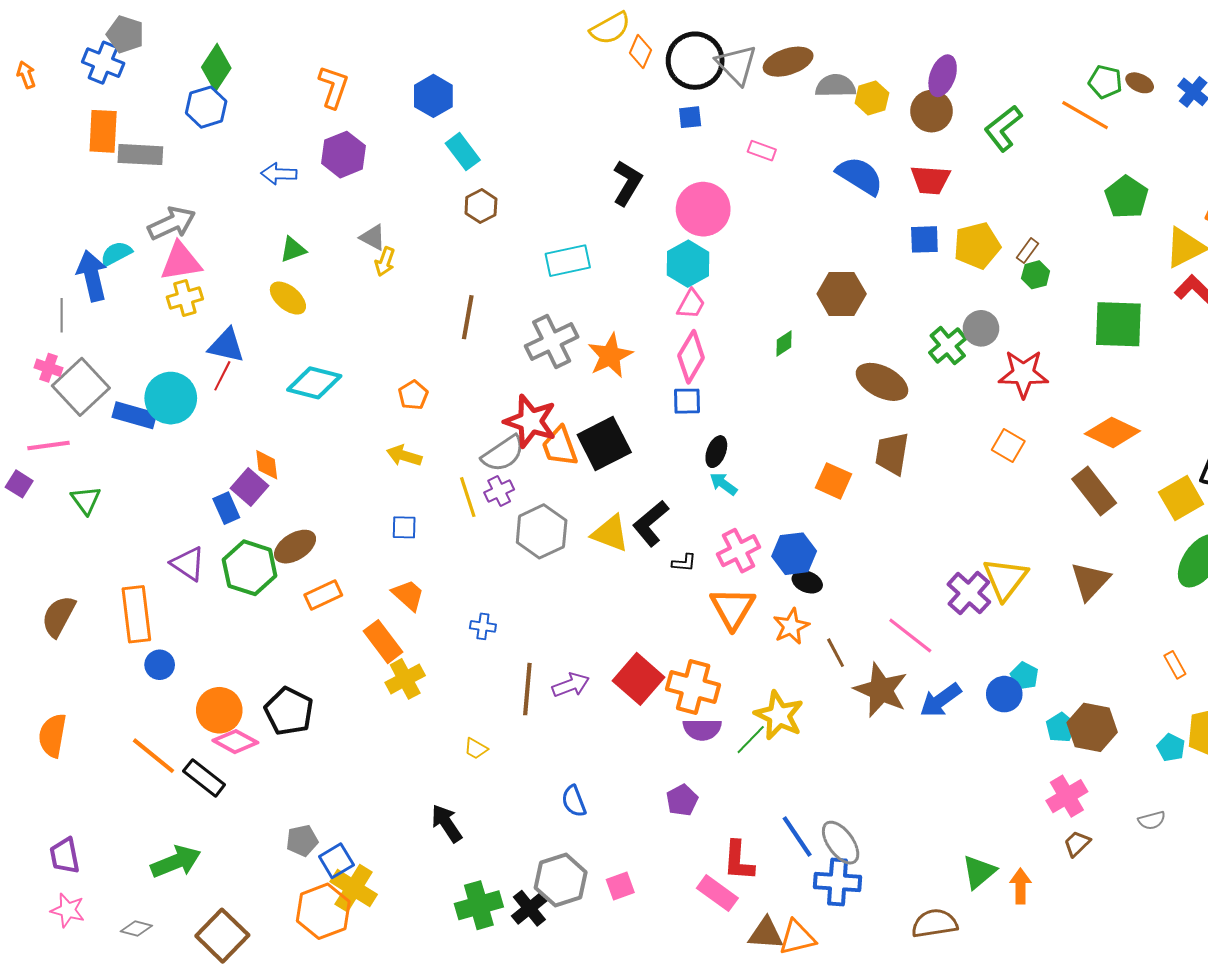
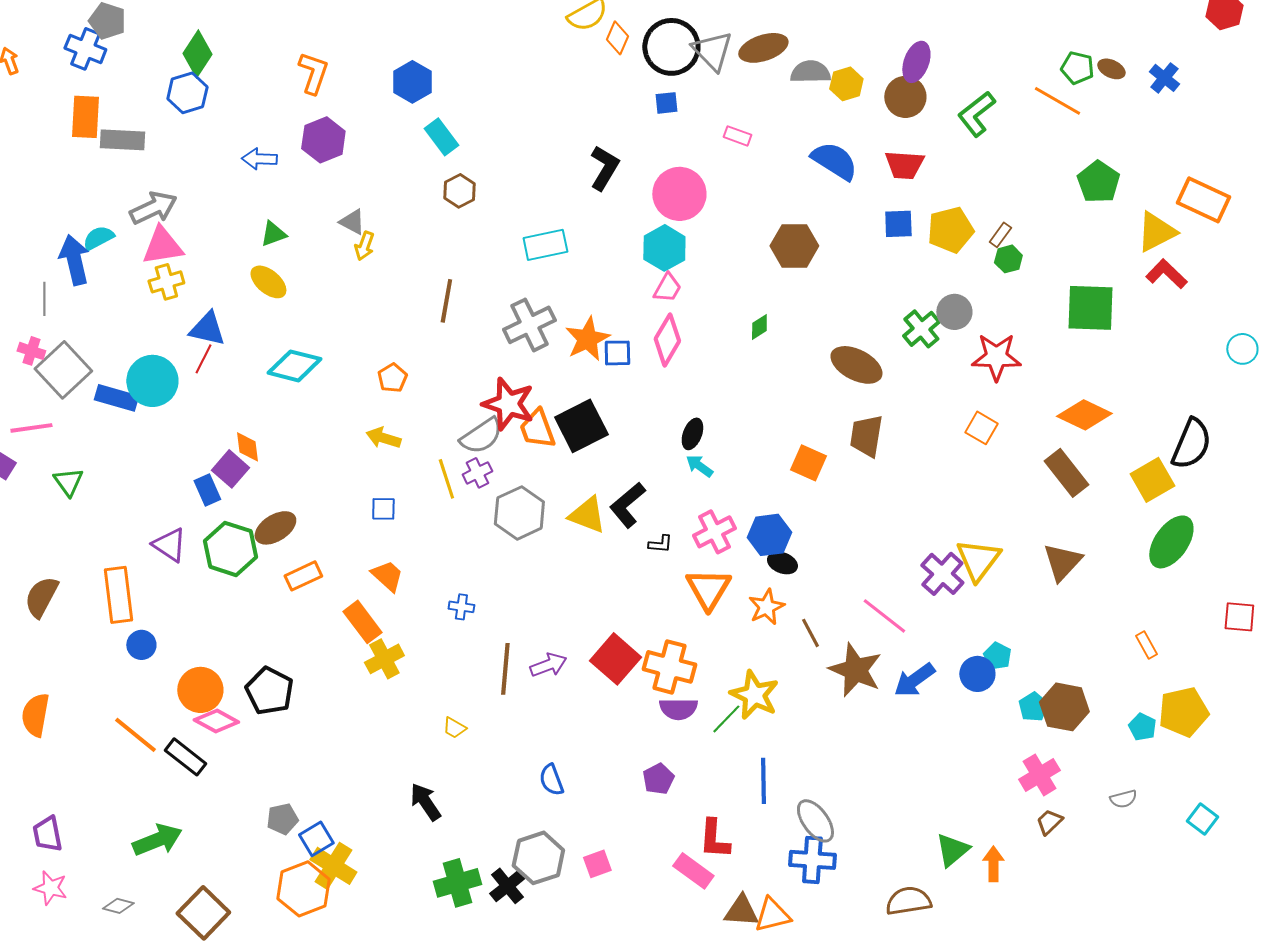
brown hexagon: (842, 294) -> (794, 246), moved
blue square: (687, 401) -> (617, 353), moved
blue line: (797, 837) -> (763, 781), moved, turned 33

